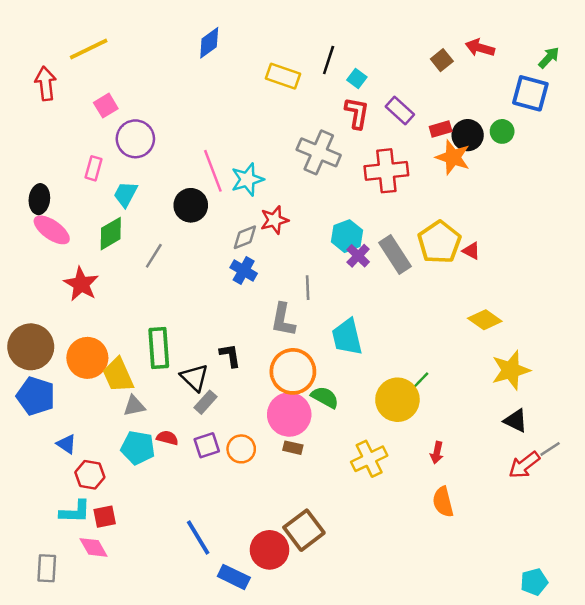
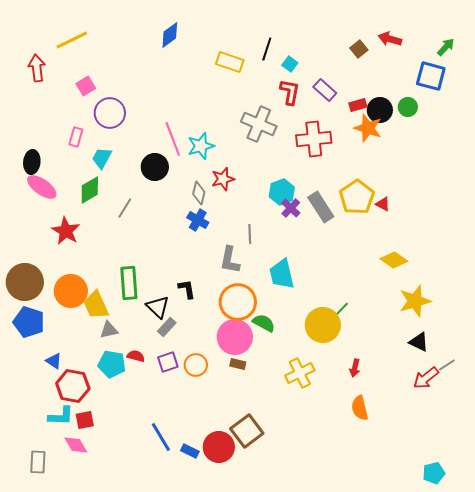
gray diamond: (245, 237) -> (199, 193), turned -55
red hexagon: (90, 475) -> (73, 386), size x1.4
blue rectangle: (234, 577) -> (190, 451), moved, size x0.7

